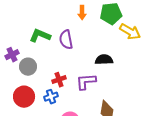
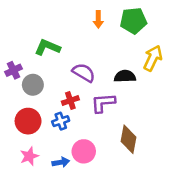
yellow arrow: (130, 32) -> (153, 58), moved, turned -95
purple semicircle: (66, 40) -> (84, 73), moved, turned 132

